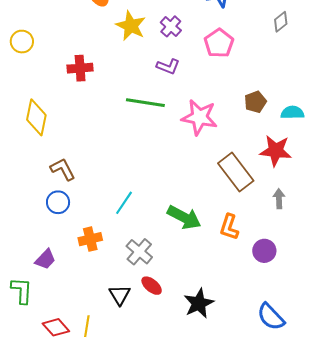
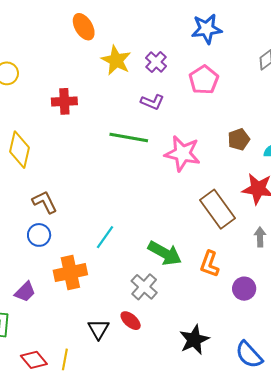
orange cross: (90, 239) -> (70, 273), size x1.4
gray cross: (139, 252) -> (144, 287), moved
black star: (199, 303) -> (194, 340), moved

